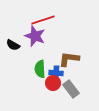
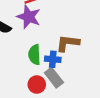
red circle: (53, 83) -> (37, 85), moved
gray rectangle: (71, 89) -> (54, 78), moved

